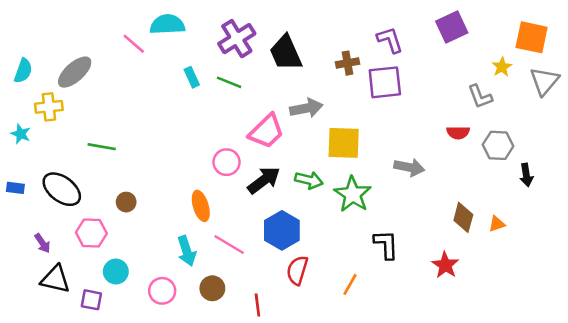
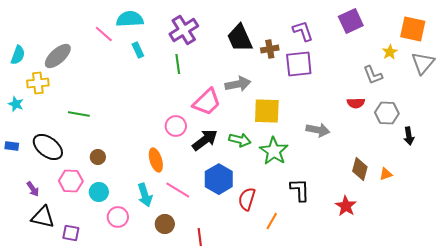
black trapezoid: (286, 53) -> (240, 38), moved
cyan rectangle: (192, 77) -> (138, 50), moved
green line: (229, 82) -> (178, 64), turned 60
red semicircle: (297, 270) -> (247, 199), moved
cyan circle: (116, 272) -> (99, 192), moved
pink circle: (162, 291) -> (118, 217), moved

